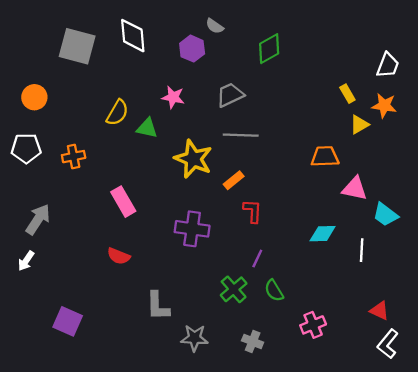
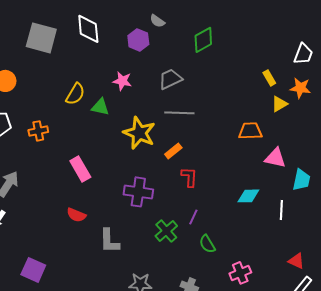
cyan trapezoid: (385, 215) -> (301, 180), turned -115
green cross: (234, 289) -> (166, 231), moved
gray L-shape: (158, 306) -> (109, 241), moved

